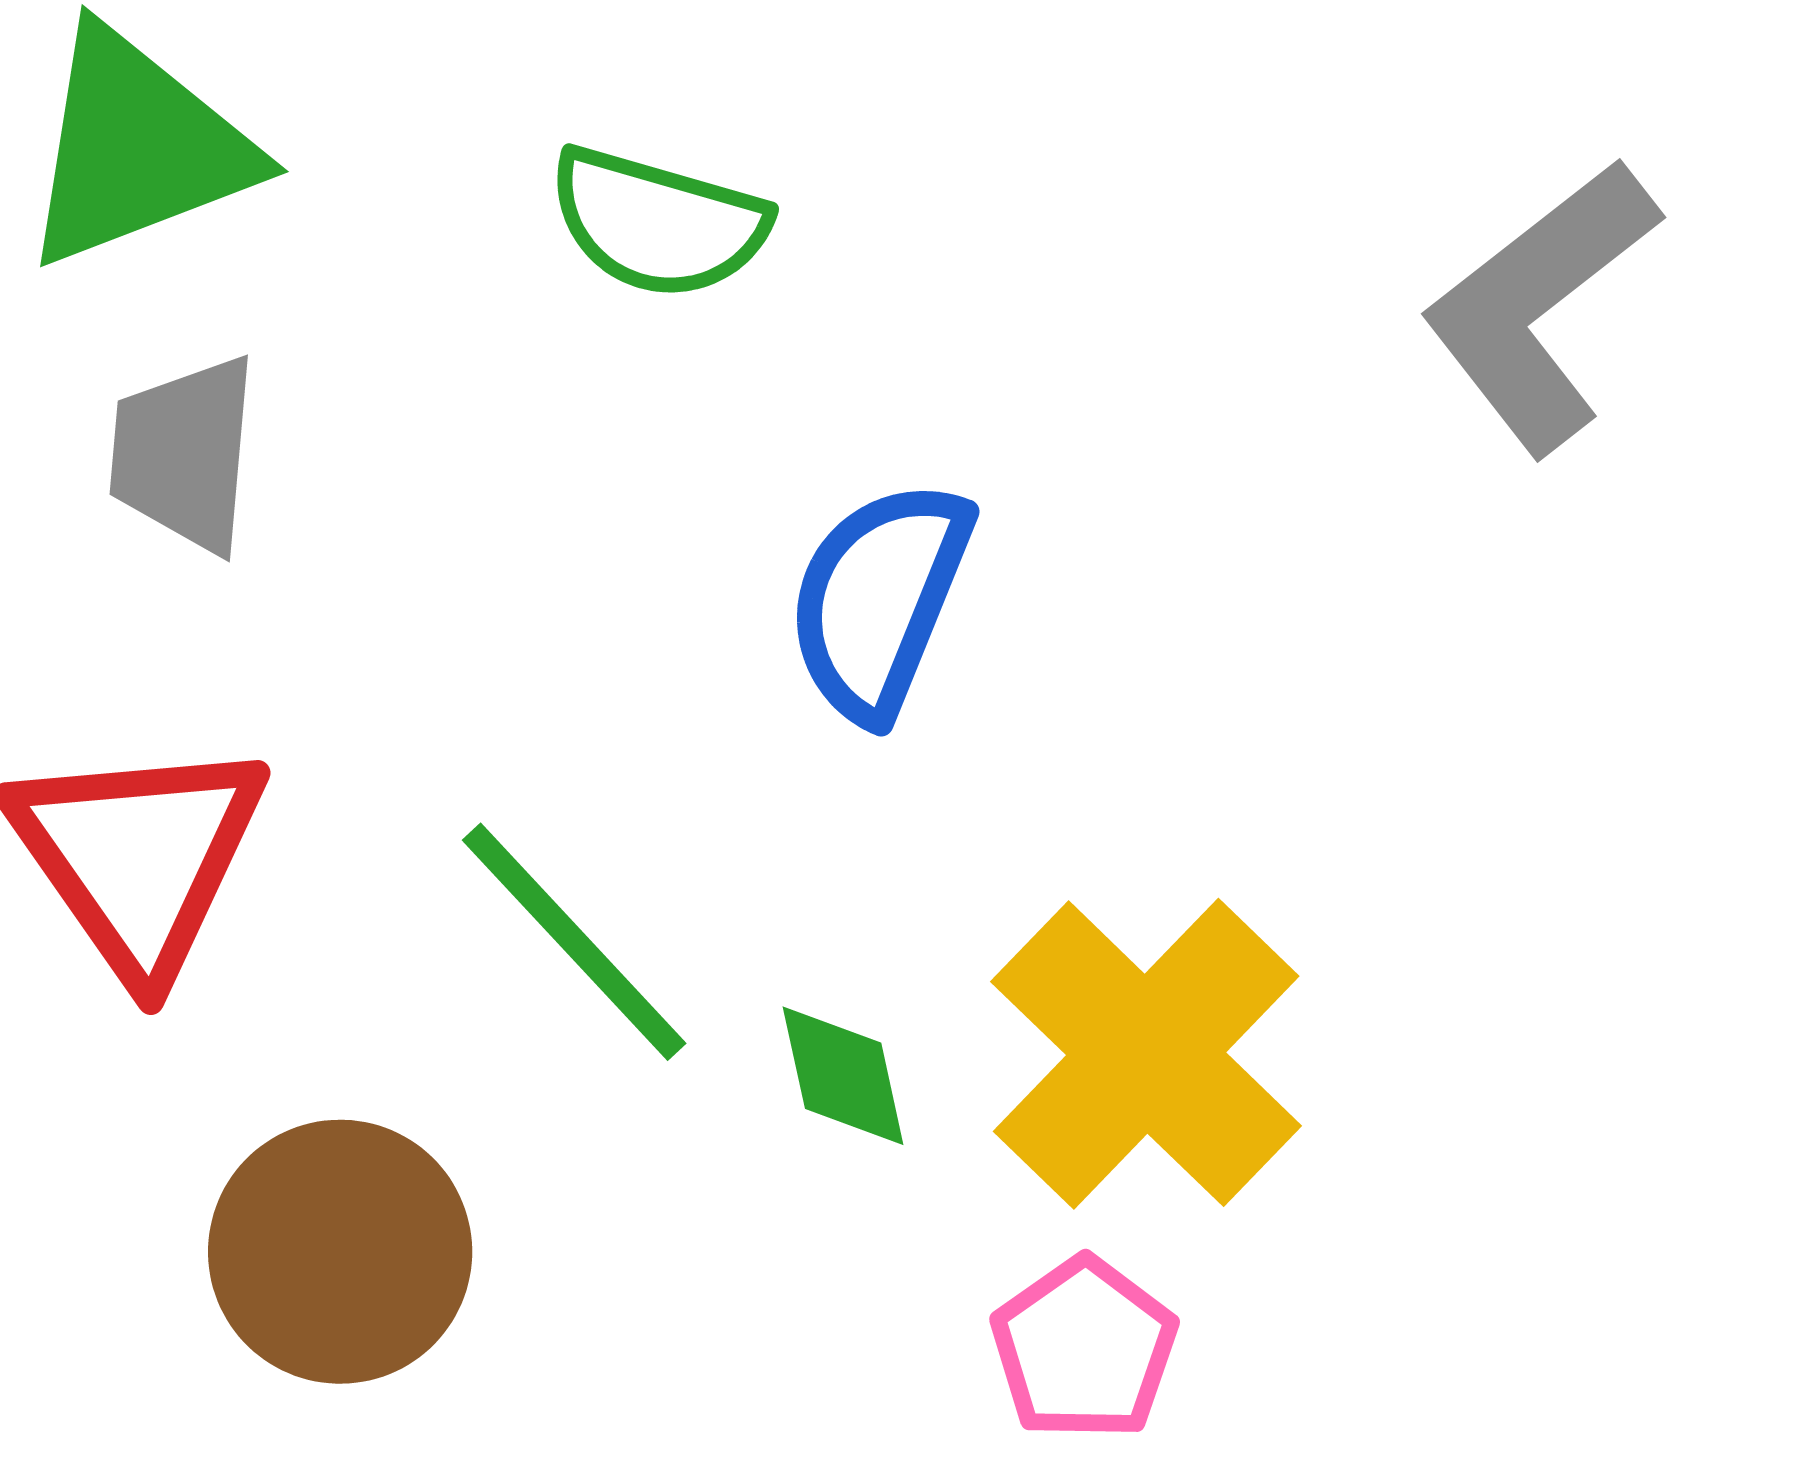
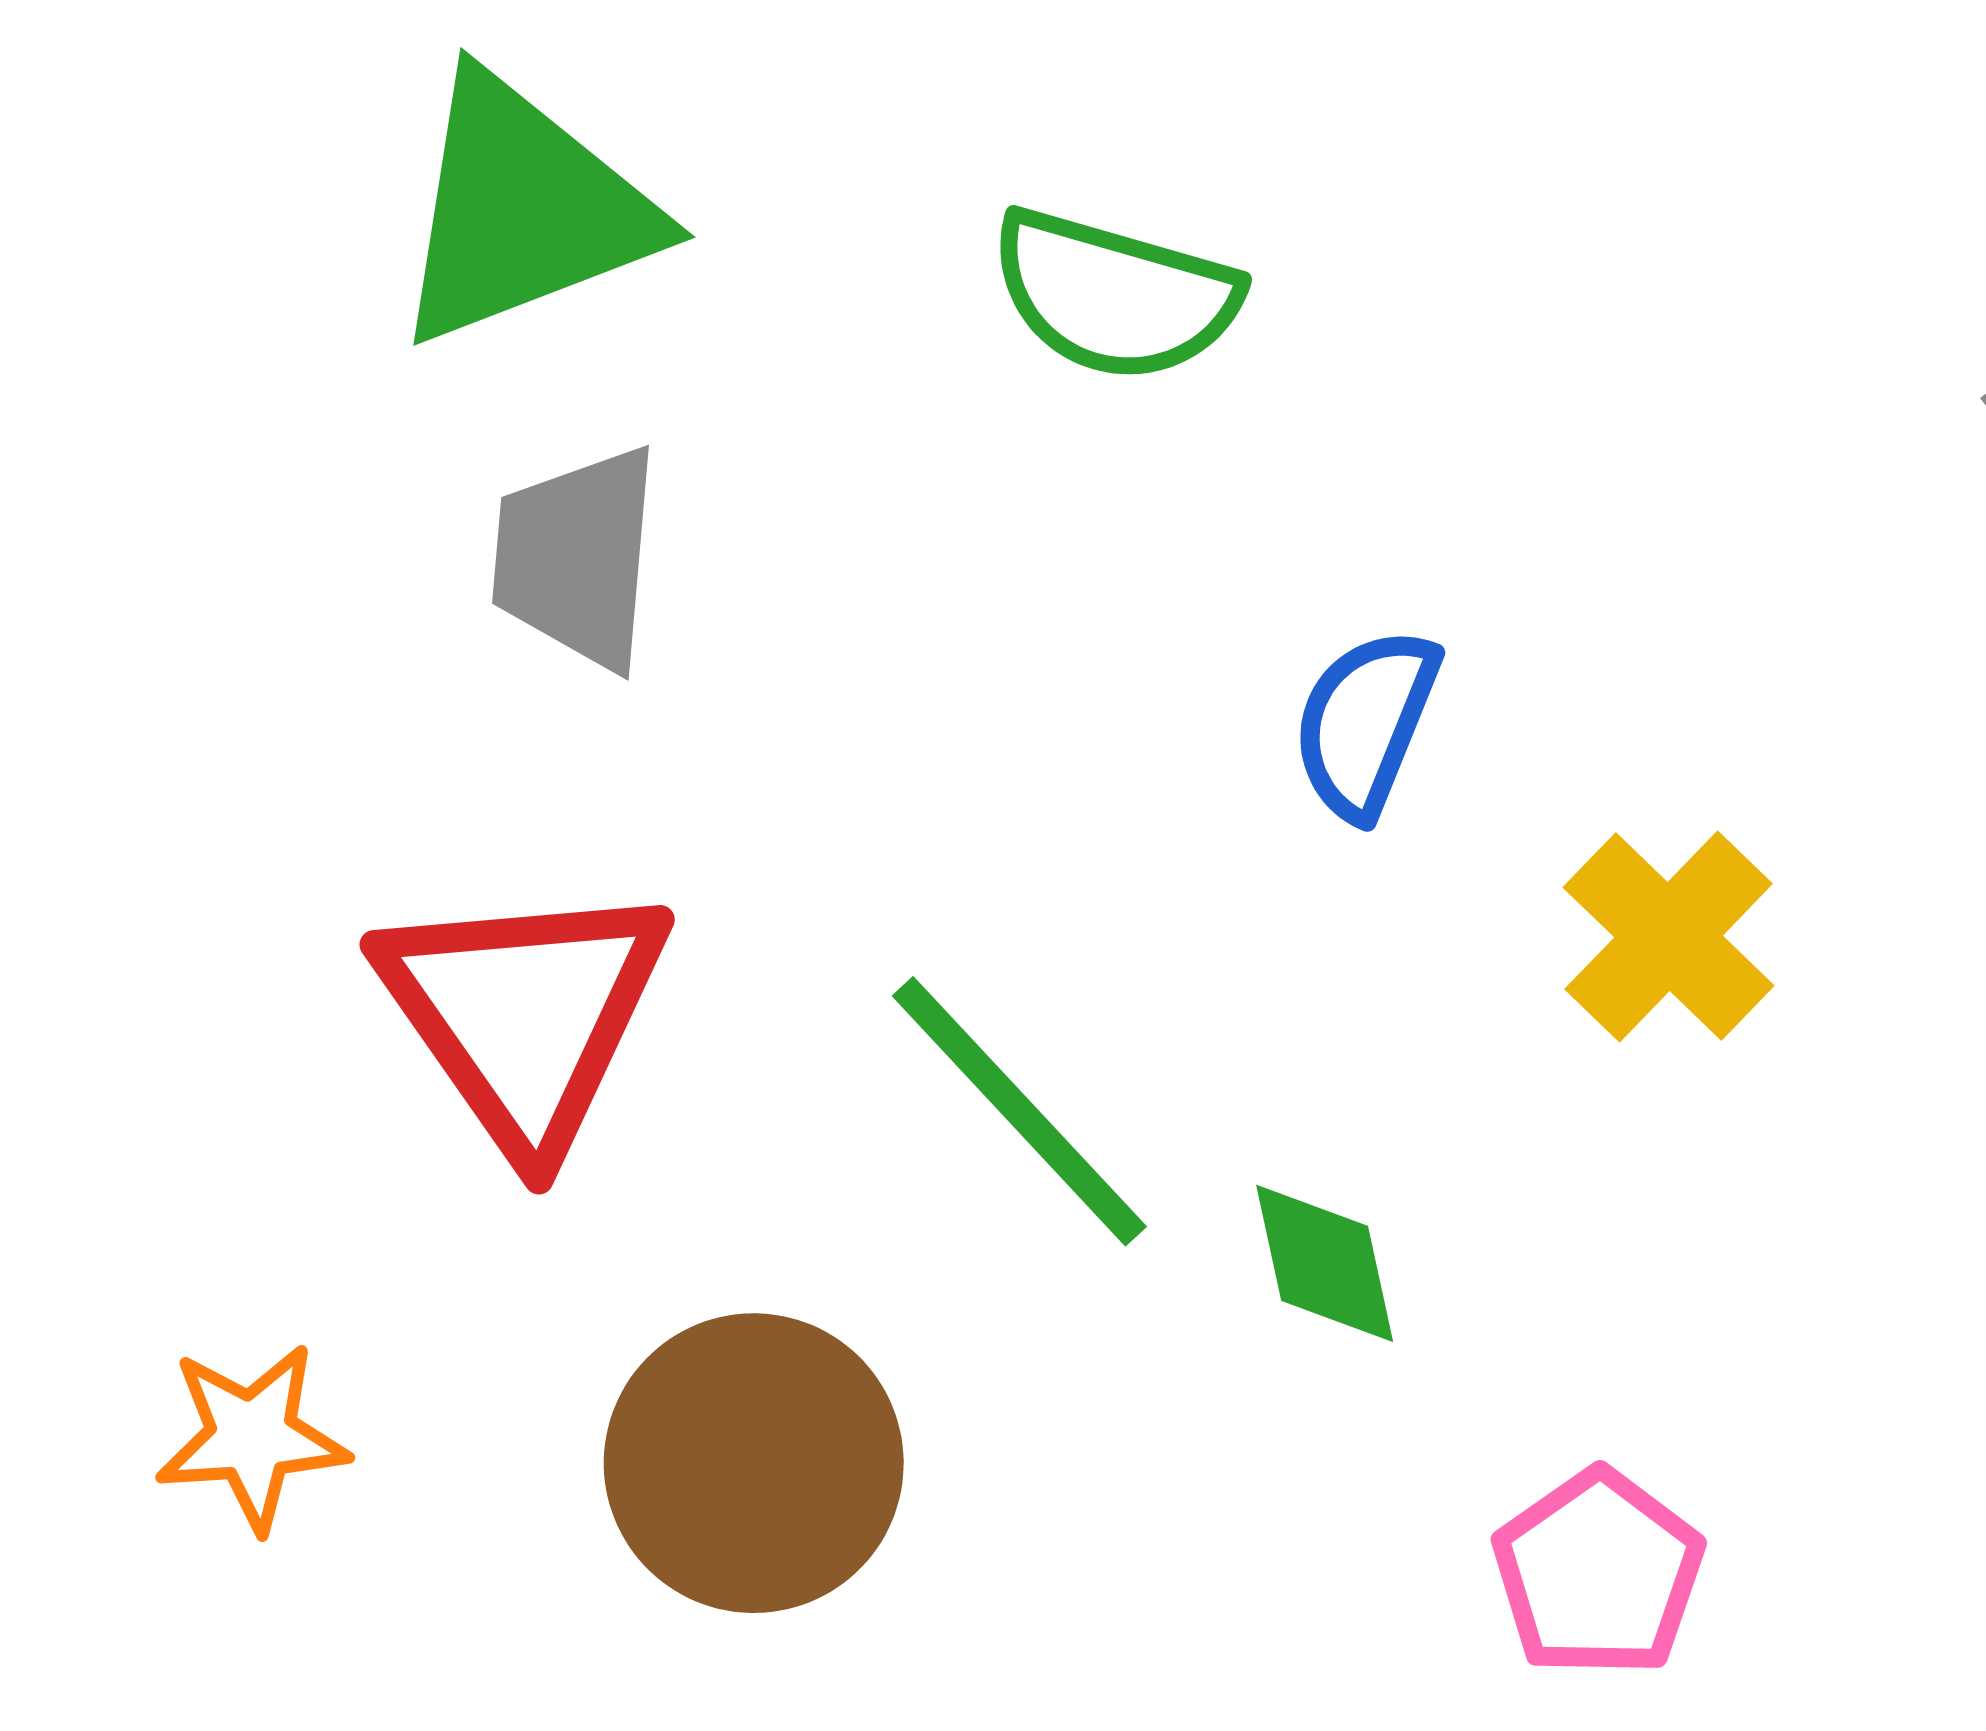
blue semicircle: (879, 600) -> (1366, 723), size x0.7
yellow cross: (1146, 1054) -> (1669, 936), moved, size x0.6

